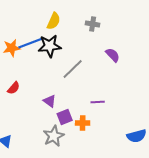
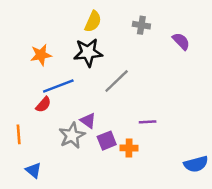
blue line: (31, 43) -> (58, 86), moved
purple semicircle: (113, 55) -> (181, 41), moved
gray star: (54, 136) -> (72, 136), moved

